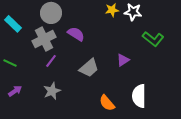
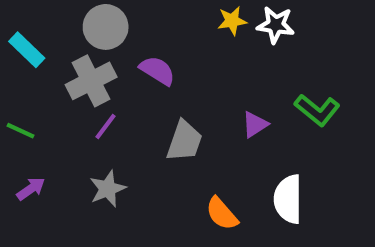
green L-shape: (153, 39) -> (317, 110), moved
gray trapezoid: (89, 68) -> (184, 141), turned -30

